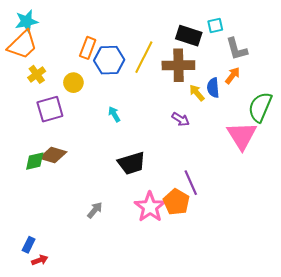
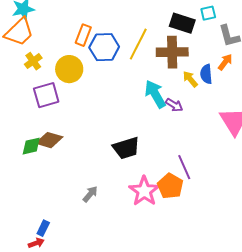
yellow circle: (73, 83) -> (69, 69), size x1.4
cyan arrow: (114, 114) -> (155, 94), moved, size x1.8
blue rectangle: (29, 245) -> (43, 228), moved

